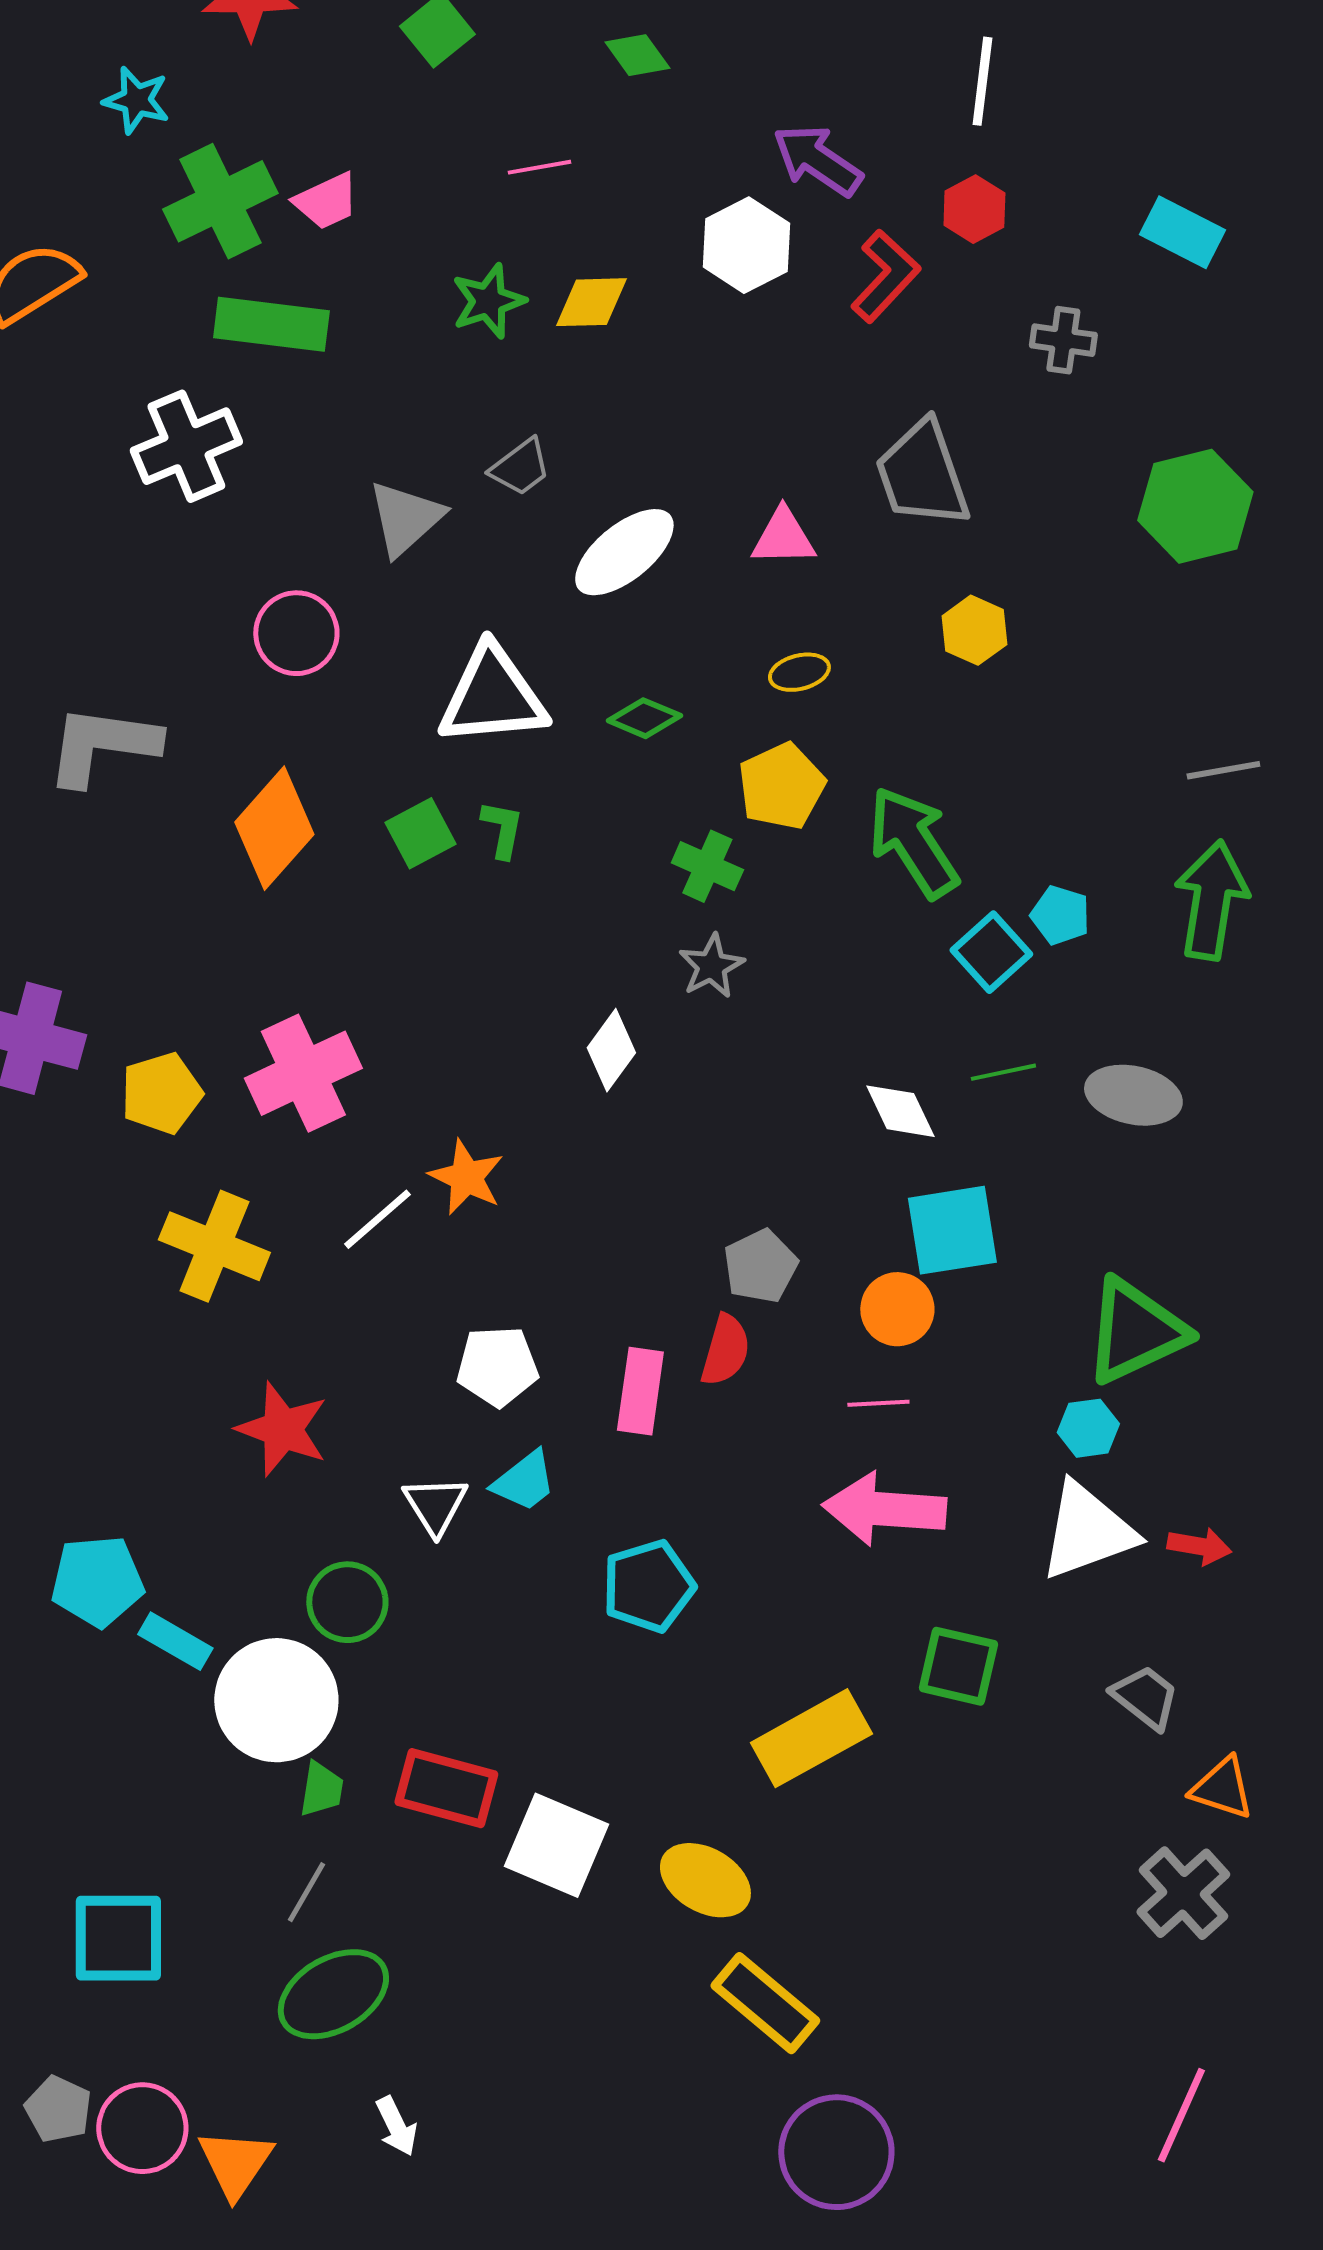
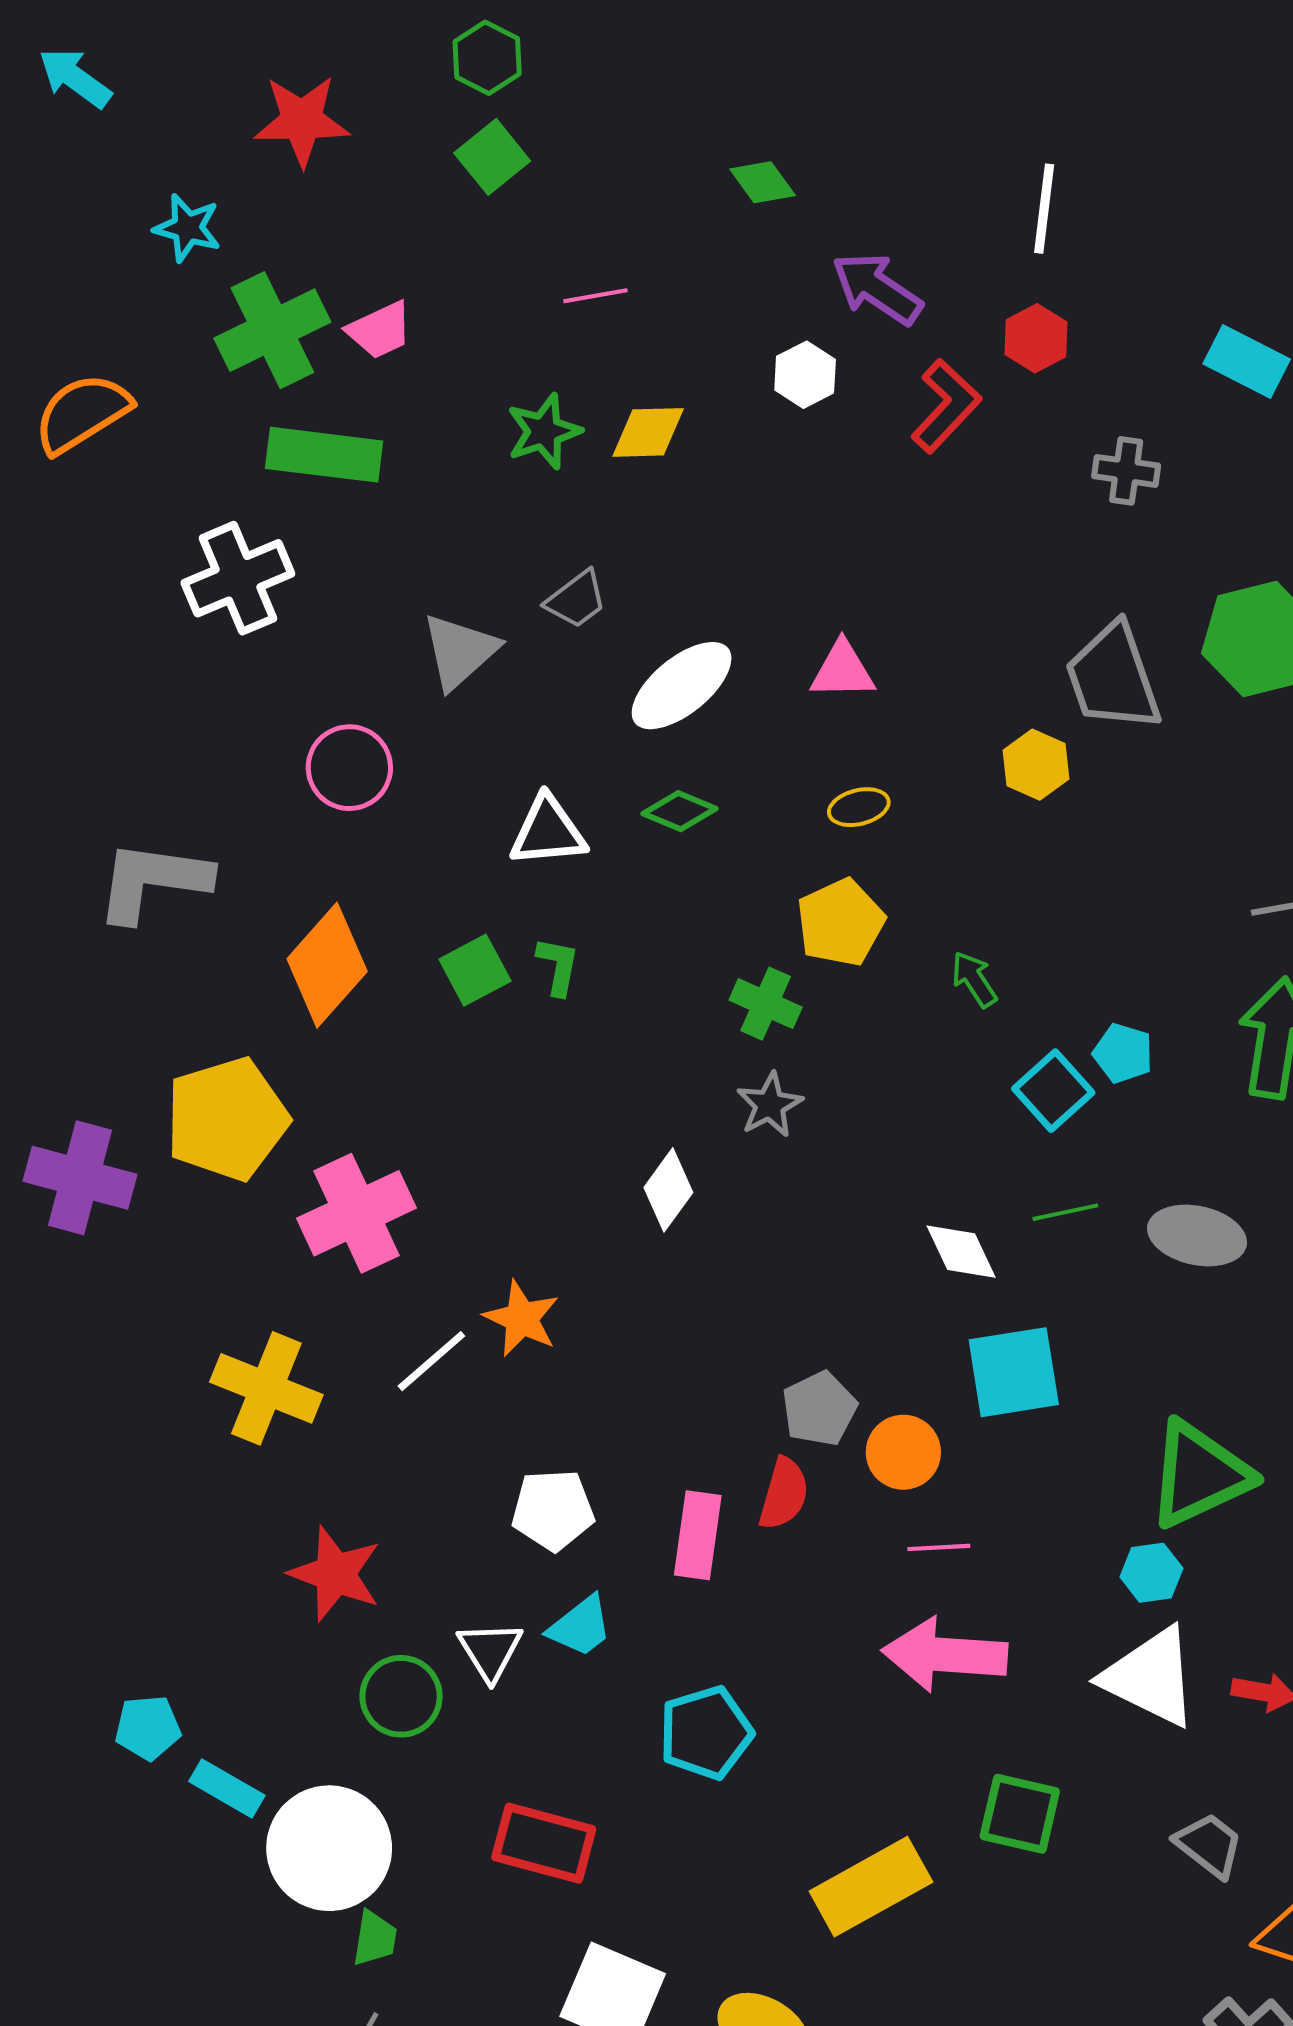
green diamond: (637, 55) -> (763, 182), moved
white hexagon: (746, 245) -> (805, 375), size x0.7
gray trapezoid: (922, 474) -> (1113, 677), moved
white triangle: (492, 696) -> (548, 831), size x0.7
green diamond: (644, 718) -> (680, 811), moved
green arrow: (913, 842) -> (974, 979), size x0.5
yellow pentagon: (161, 1093) -> (227, 1119), moved, size x1.5
orange circle: (897, 1309) -> (903, 1452), moved
white triangle: (1087, 1531) -> (1150, 1677), turned 46
cyan pentagon: (97, 1581) -> (148, 1728), size x0.7
green circle: (347, 1602) -> (401, 1696), moved
red rectangle: (446, 1788) -> (544, 1843), moved

